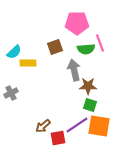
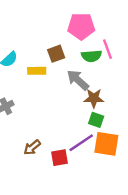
yellow rectangle: (28, 63) -> (37, 71), moved
gray arrow: (74, 70) -> (78, 80), turned -35
brown arrow: (43, 126) -> (32, 147), moved

